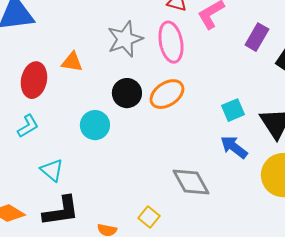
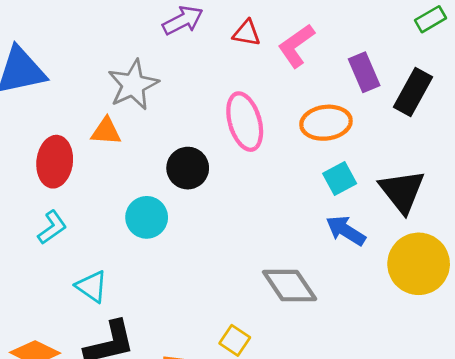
purple rectangle: (257, 37) -> (364, 72), turned -48
gray star: (125, 39) -> (133, 85), moved
pink ellipse: (171, 42) -> (245, 122), moved
orange ellipse: (167, 94) -> (326, 123), moved, turned 32

